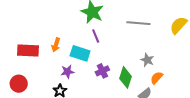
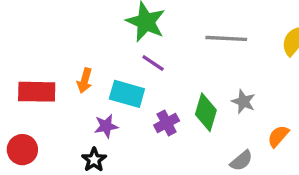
purple line: (96, 36) -> (153, 63), turned -32
green diamond: (126, 77) -> (206, 112), moved
orange semicircle: (157, 78) -> (278, 136), moved

